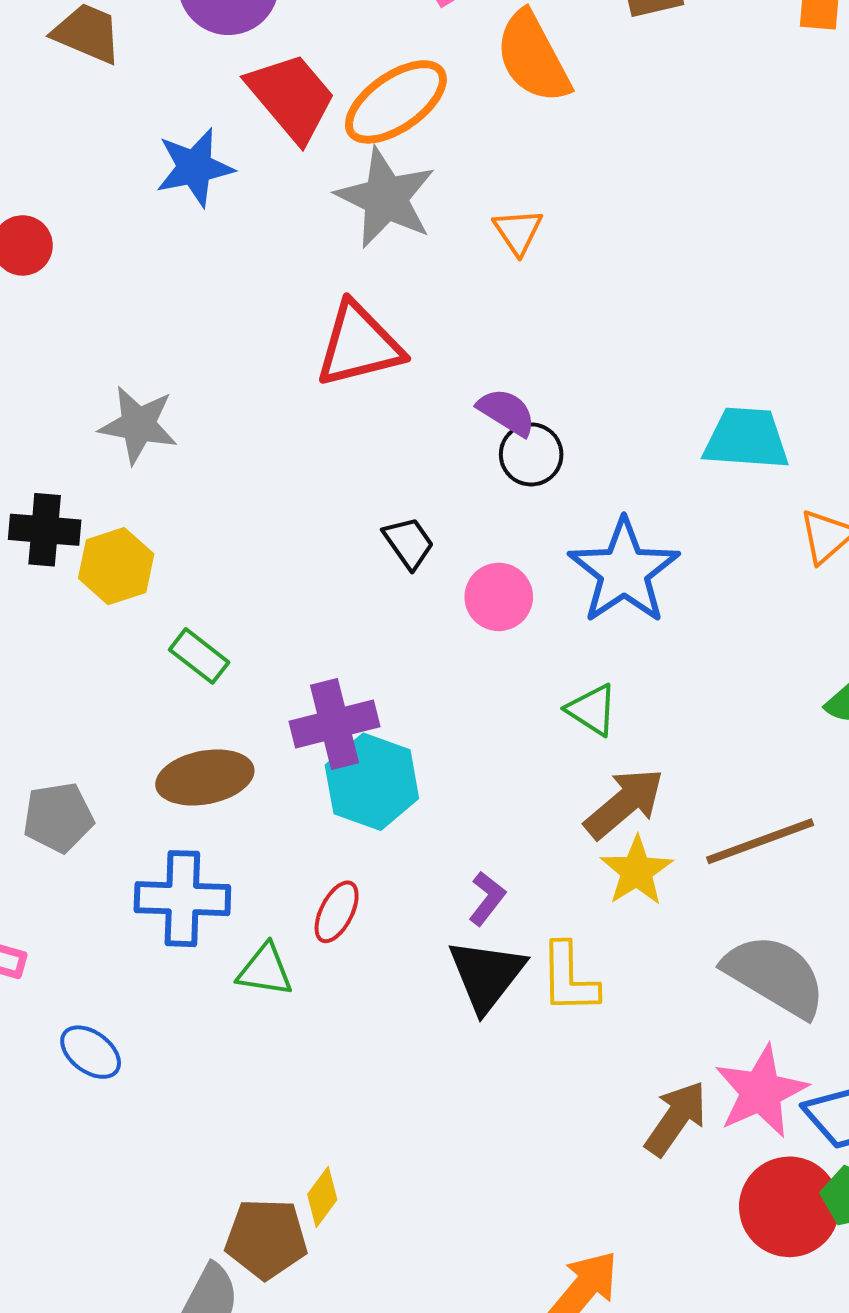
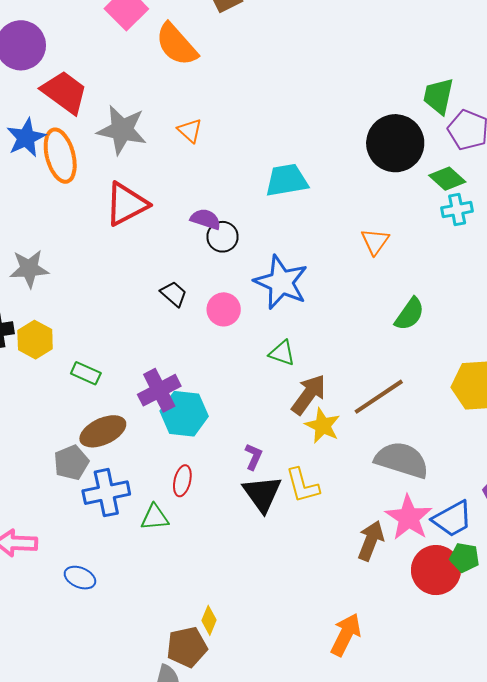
orange ellipse: (396, 102) -> (60, 156), moved, turned -56
cyan trapezoid: (746, 439) -> (287, 180), moved
gray pentagon: (58, 817) -> (71, 463), moved

